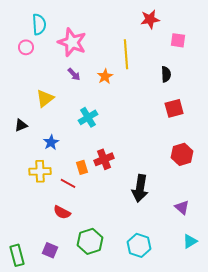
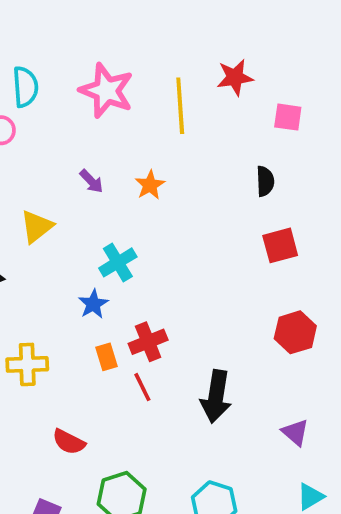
pink star: (72, 42) -> (107, 91), moved
yellow line: (126, 54) -> (180, 106), moved
blue star: (51, 142) -> (93, 304), moved
red line: (68, 183) -> (142, 387), moved, turned 35

